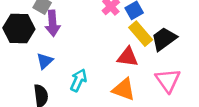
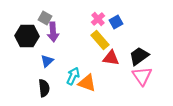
yellow rectangle: (141, 34) -> (100, 40), moved
black trapezoid: (164, 39) -> (139, 56), moved
orange triangle: (124, 89) -> (87, 83), moved

